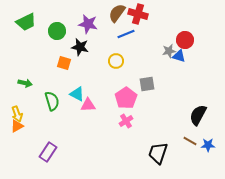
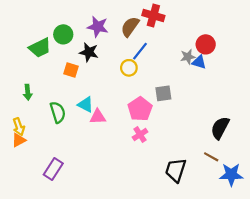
brown semicircle: (117, 13) -> (130, 27), moved
green trapezoid: (26, 22) -> (40, 48), moved
blue line: (126, 34) -> (140, 51), moved, turned -30
green arrow: (25, 83) -> (28, 92), turned 72
blue star: (208, 145) -> (231, 175), moved, size x1.5

